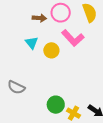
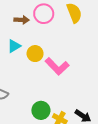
pink L-shape: (73, 38) -> (57, 66), moved
cyan triangle: (32, 43) -> (14, 46), turned 40

